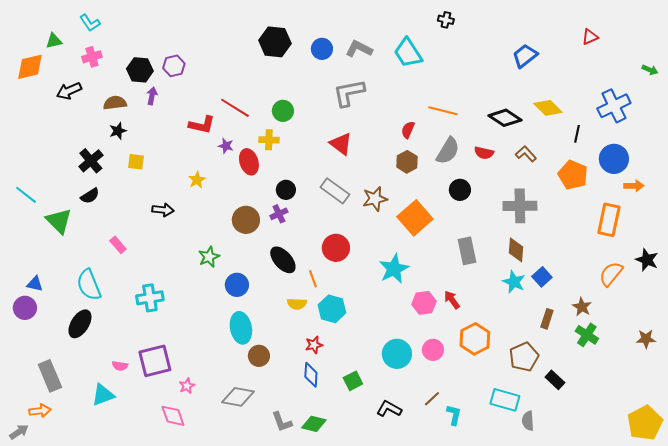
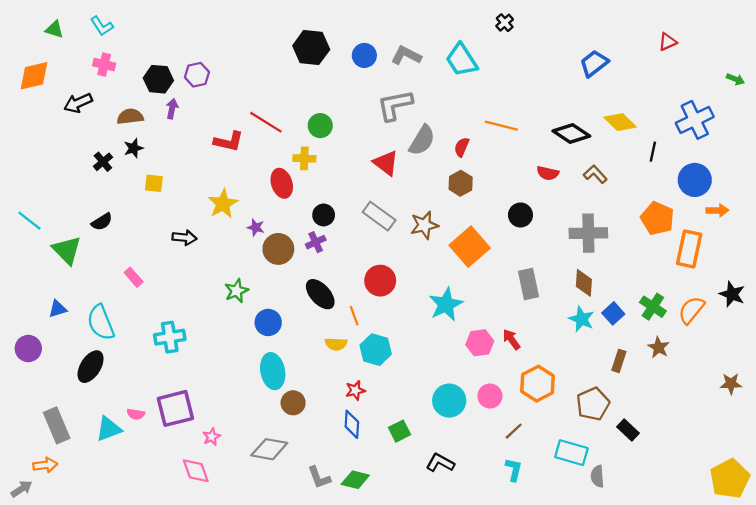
black cross: (446, 20) -> (505, 23), turned 35
green triangle: (54, 41) -> (54, 29), moved, turned 30
pink cross: (92, 57) -> (104, 64), turned 30
purple star: (226, 146) -> (256, 227), moved
gray semicircle: (448, 151) -> (422, 140), moved
black cross: (91, 161) -> (103, 162), moved, size x0.7
orange pentagon: (573, 175) -> (657, 218), moved
yellow star: (197, 180) -> (223, 204), size x1.5
blue triangle: (35, 284) -> (58, 309), moved, turned -30
green cross: (587, 335) -> (653, 307), moved
cyan triangle: (103, 395) -> (109, 429), moved
brown line: (432, 399) -> (514, 431), moved

